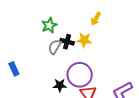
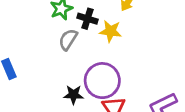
black cross: (67, 42) -> (87, 19), moved

